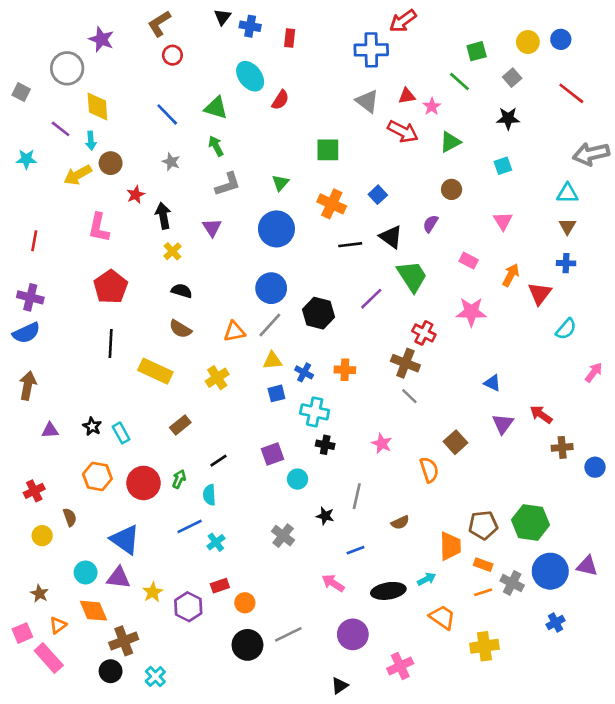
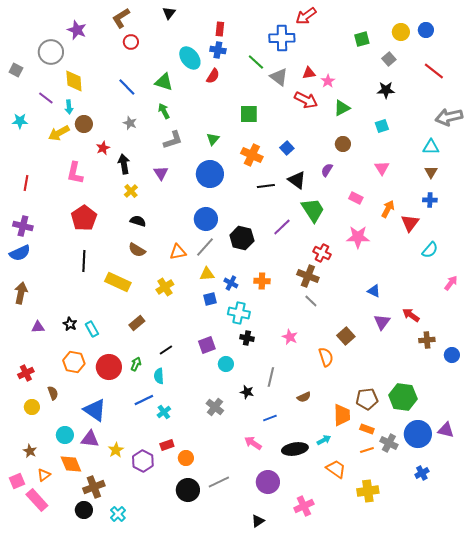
blue cross: (250, 26) -> (218, 50), moved
green line: (459, 81) -> (256, 62), moved

